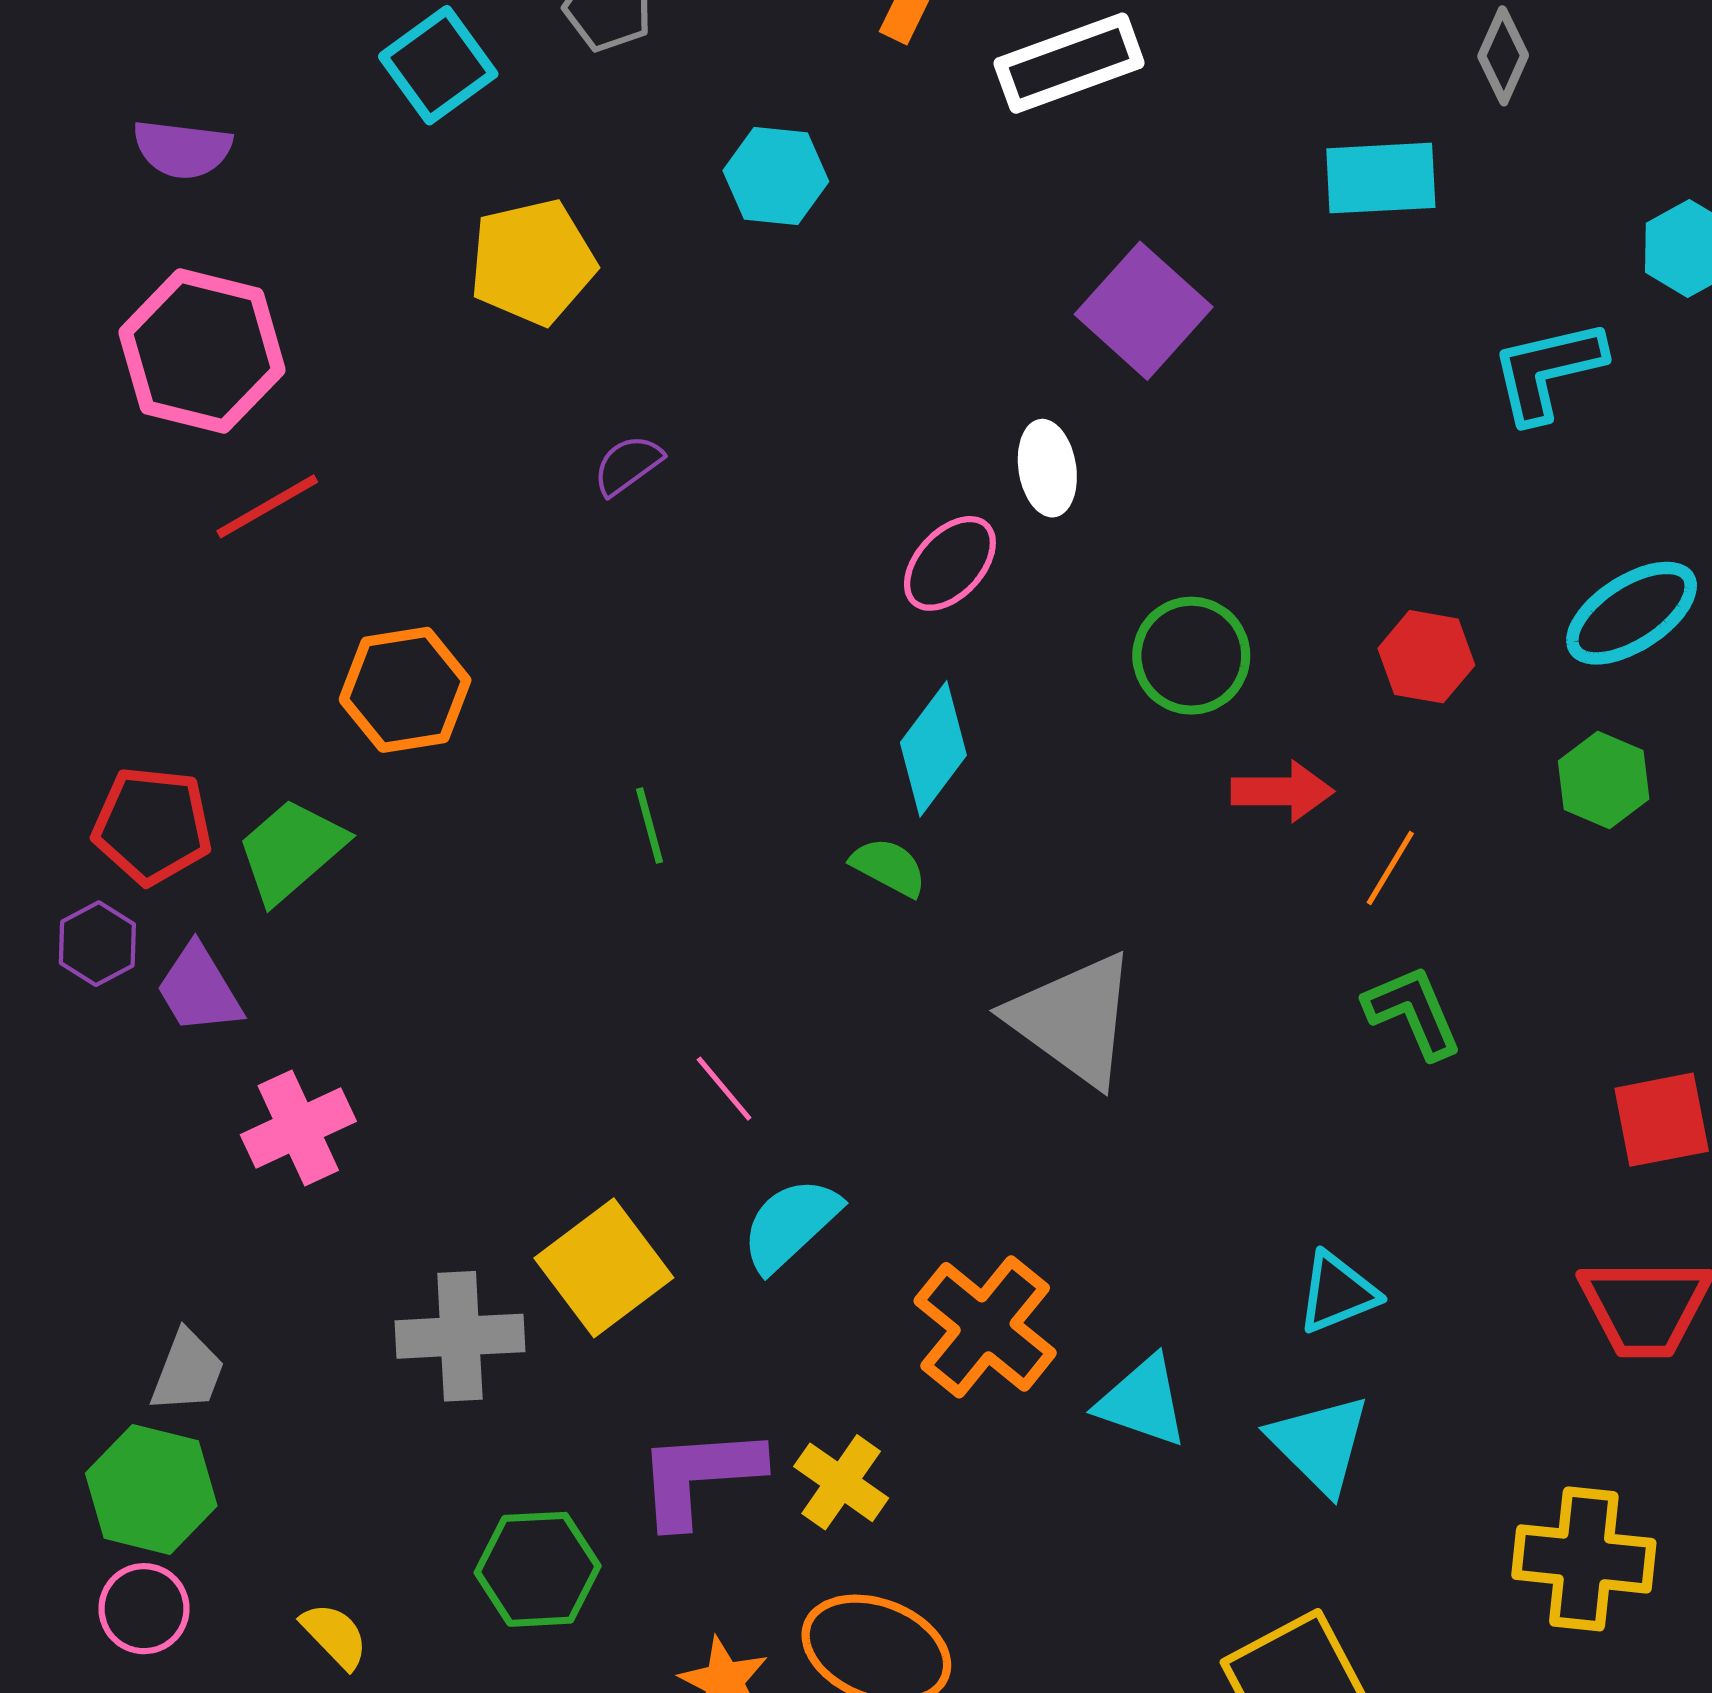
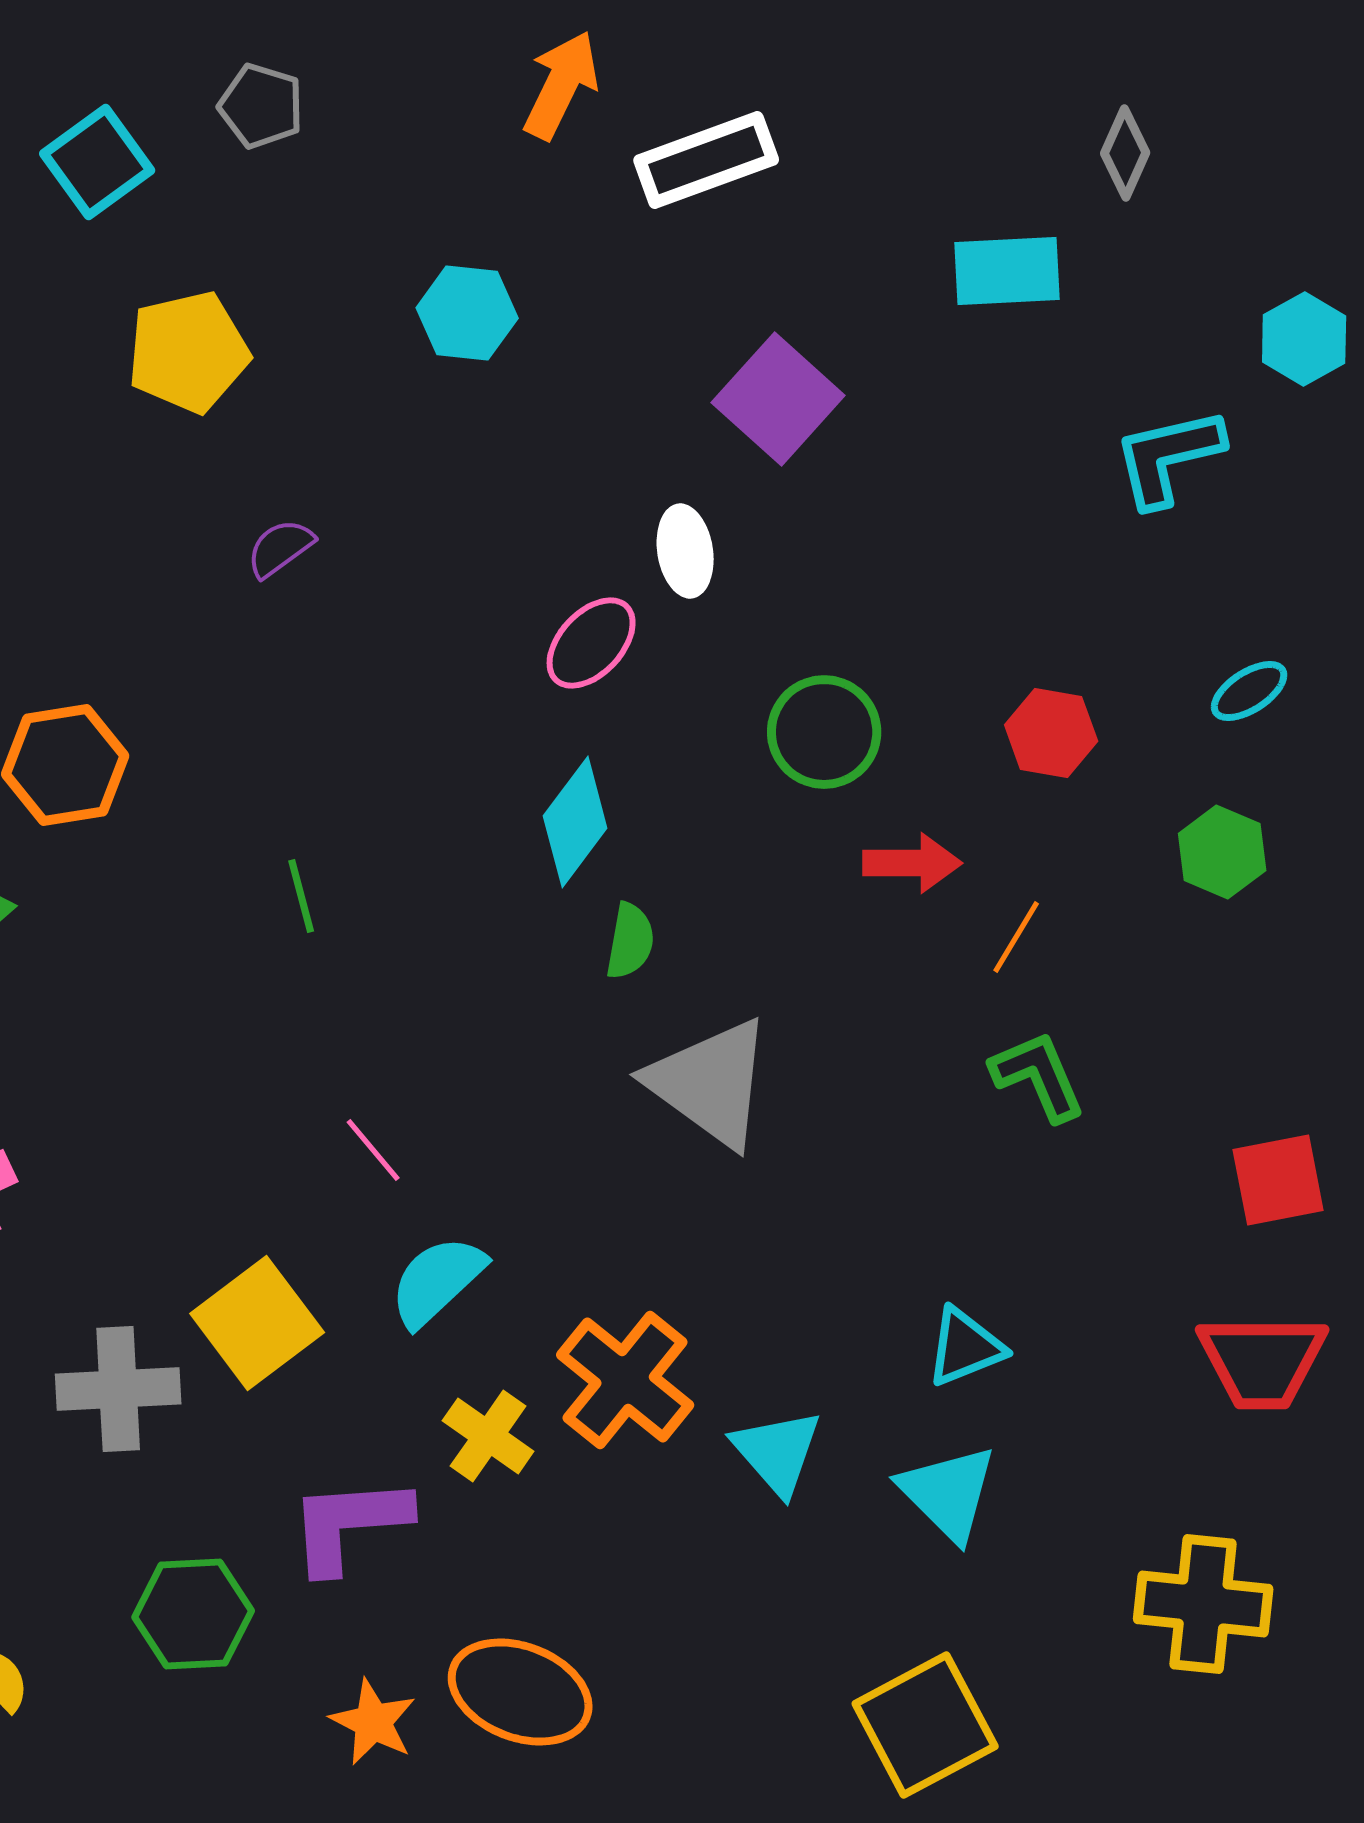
cyan hexagon: (776, 176) -> (467, 313), moved
cyan ellipse: (1632, 613) -> (1249, 691), size x0.6
green semicircle: (889, 867) -> (630, 941), moved, turned 72
cyan triangle: (1143, 1401) -> (777, 1452), turned 30
yellow cross: (841, 1482) -> (488, 1436), moved

